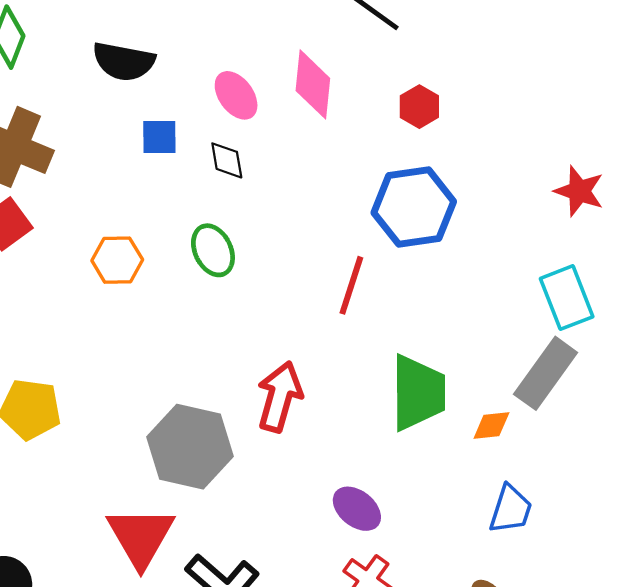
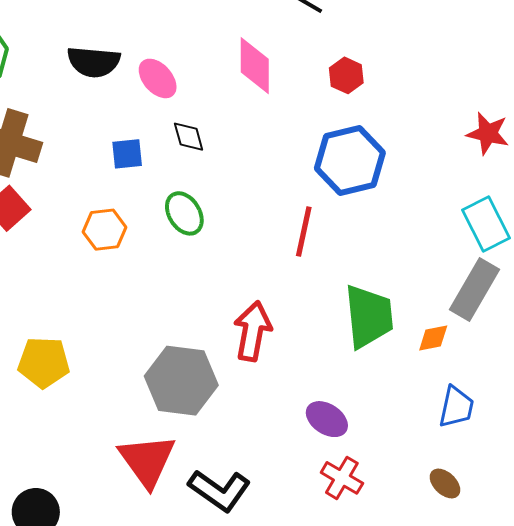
pink ellipse: (236, 95) -> (158, 78), moved
blue square: (159, 137) -> (127, 154), moved

